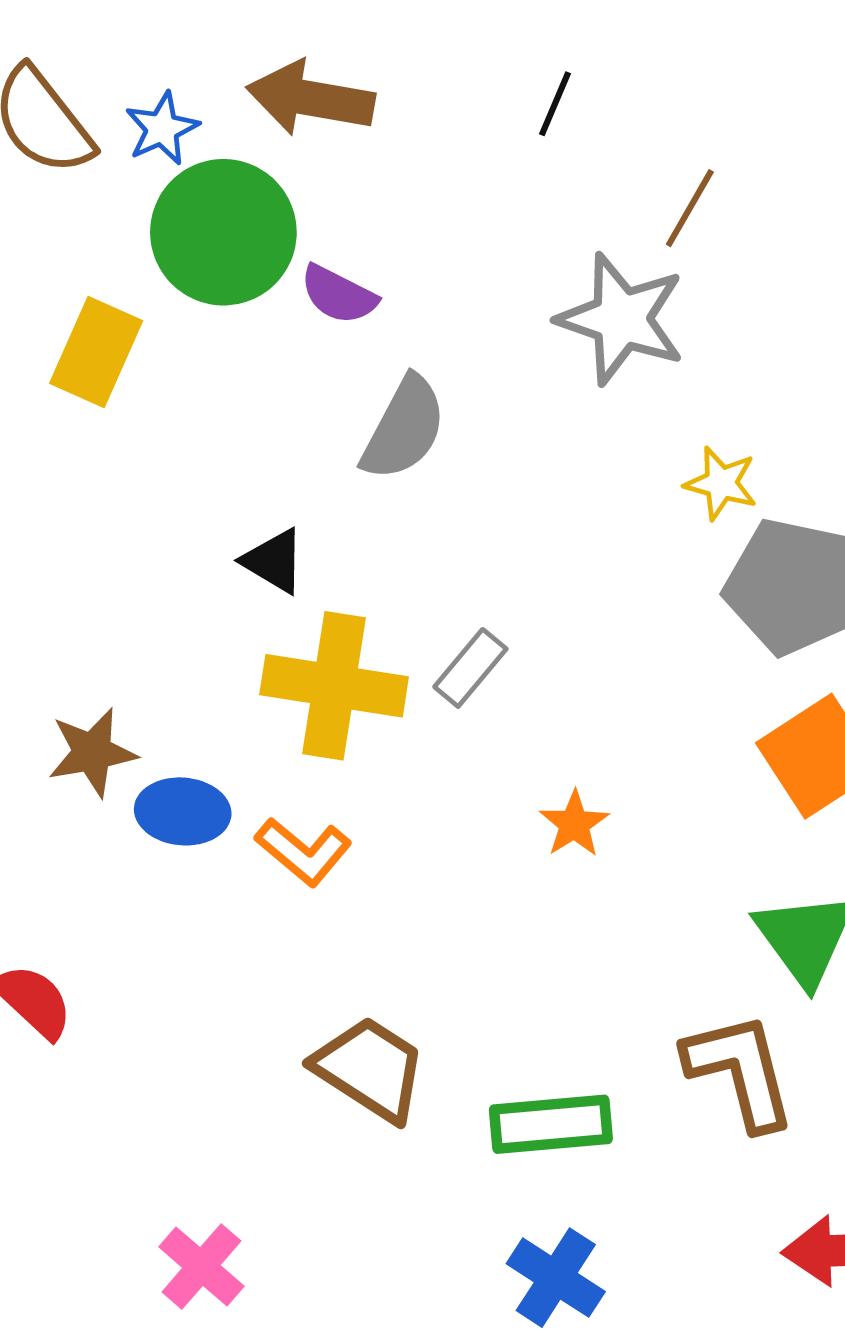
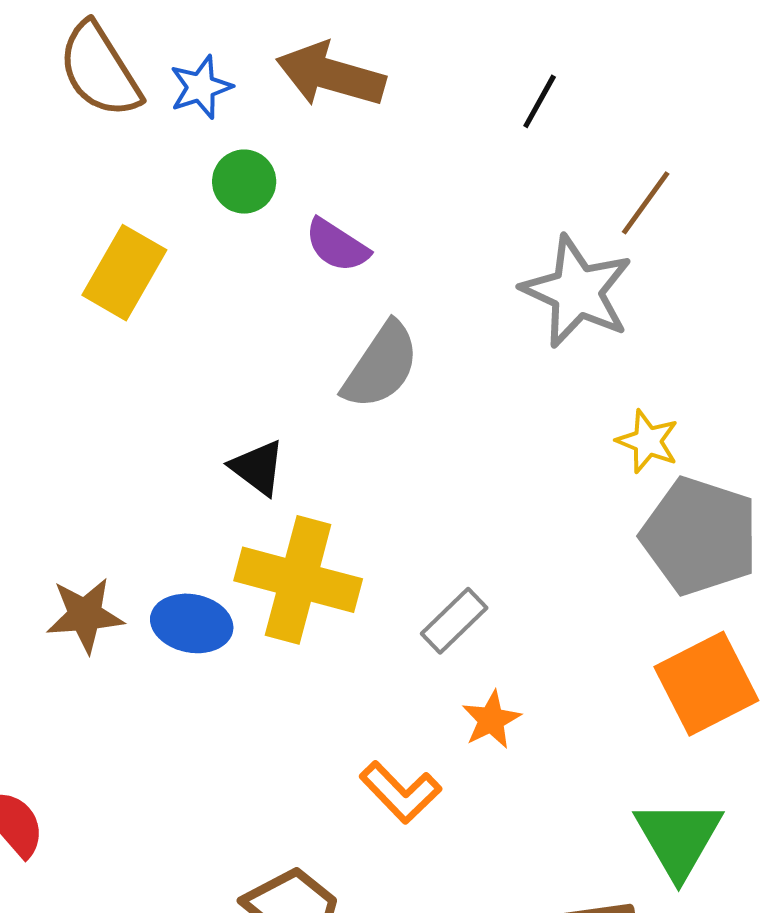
green circle: (223, 232) -> (244, 182), size x0.5
gray rectangle: (470, 668) -> (454, 621), moved
blue ellipse: (183, 811) -> (192, 623), moved
orange L-shape: (303, 851) -> (400, 792), moved

